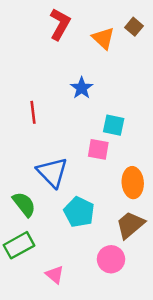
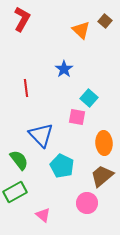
red L-shape: (60, 24) -> (22, 19), moved
cyan square: (114, 125) -> (89, 98), turned 30

